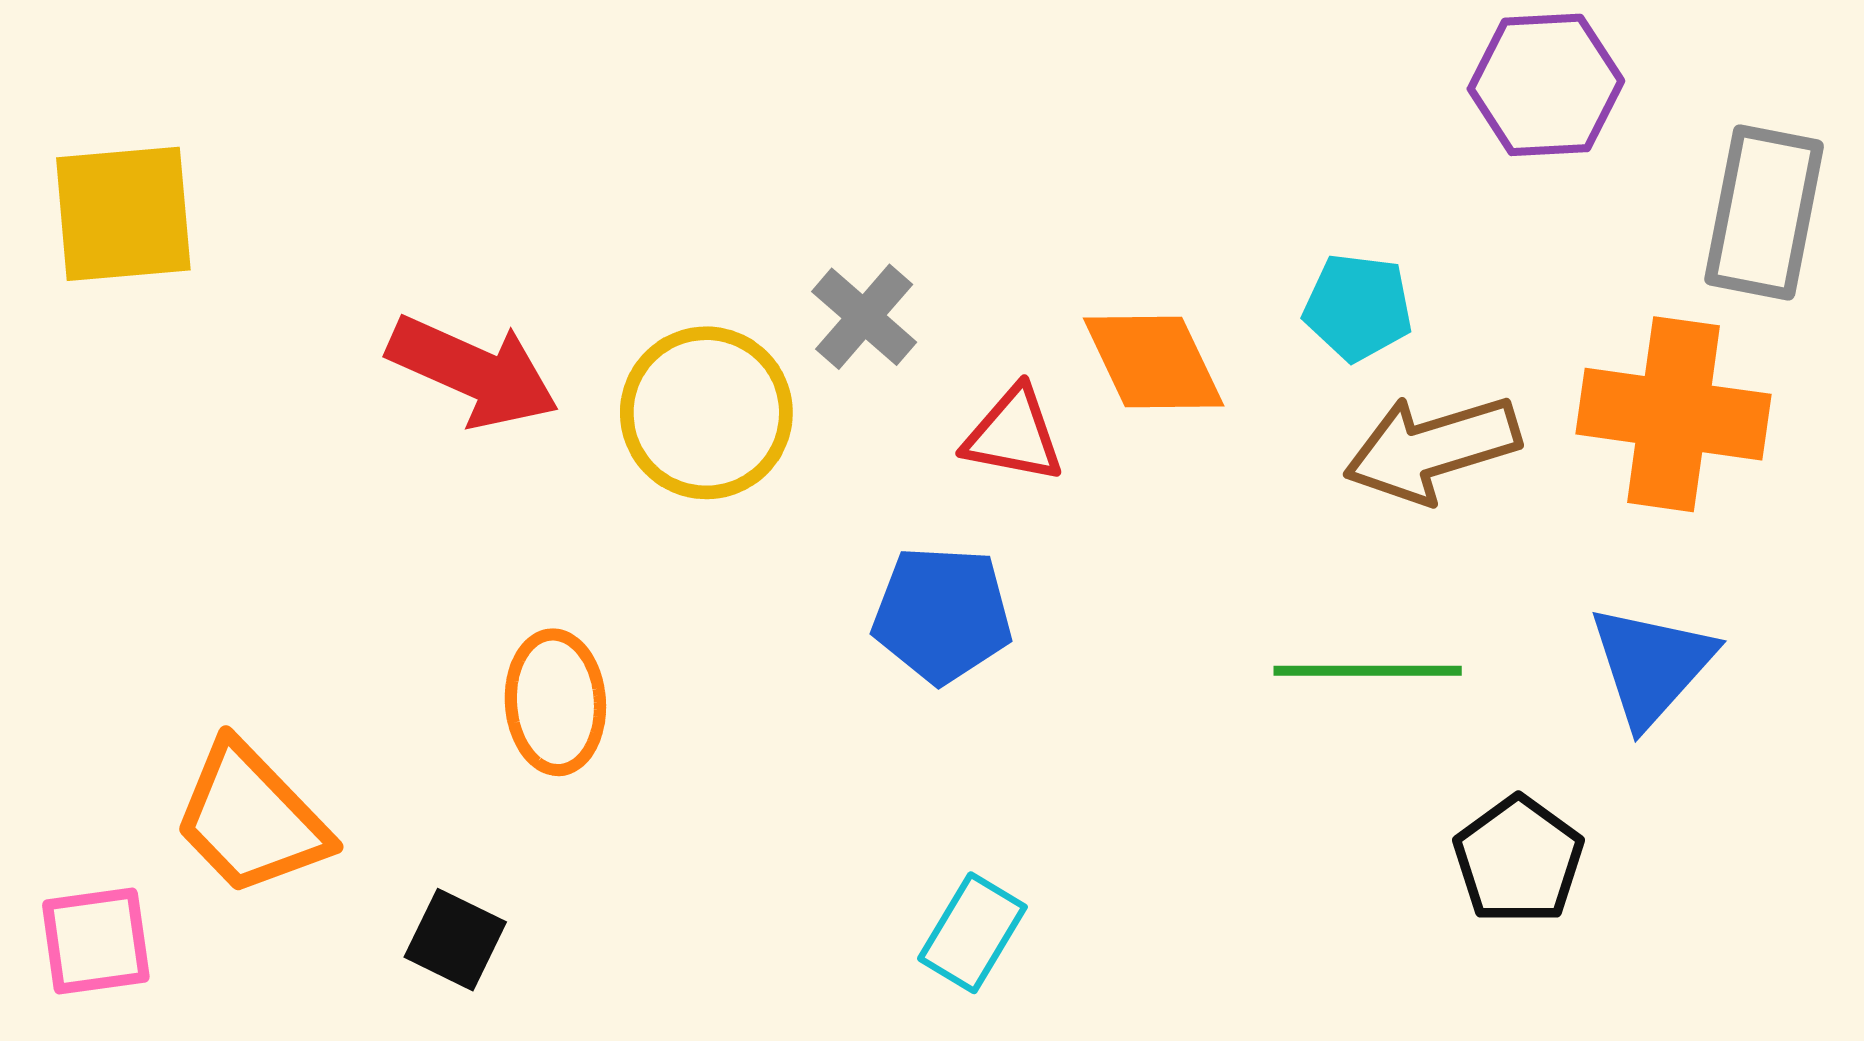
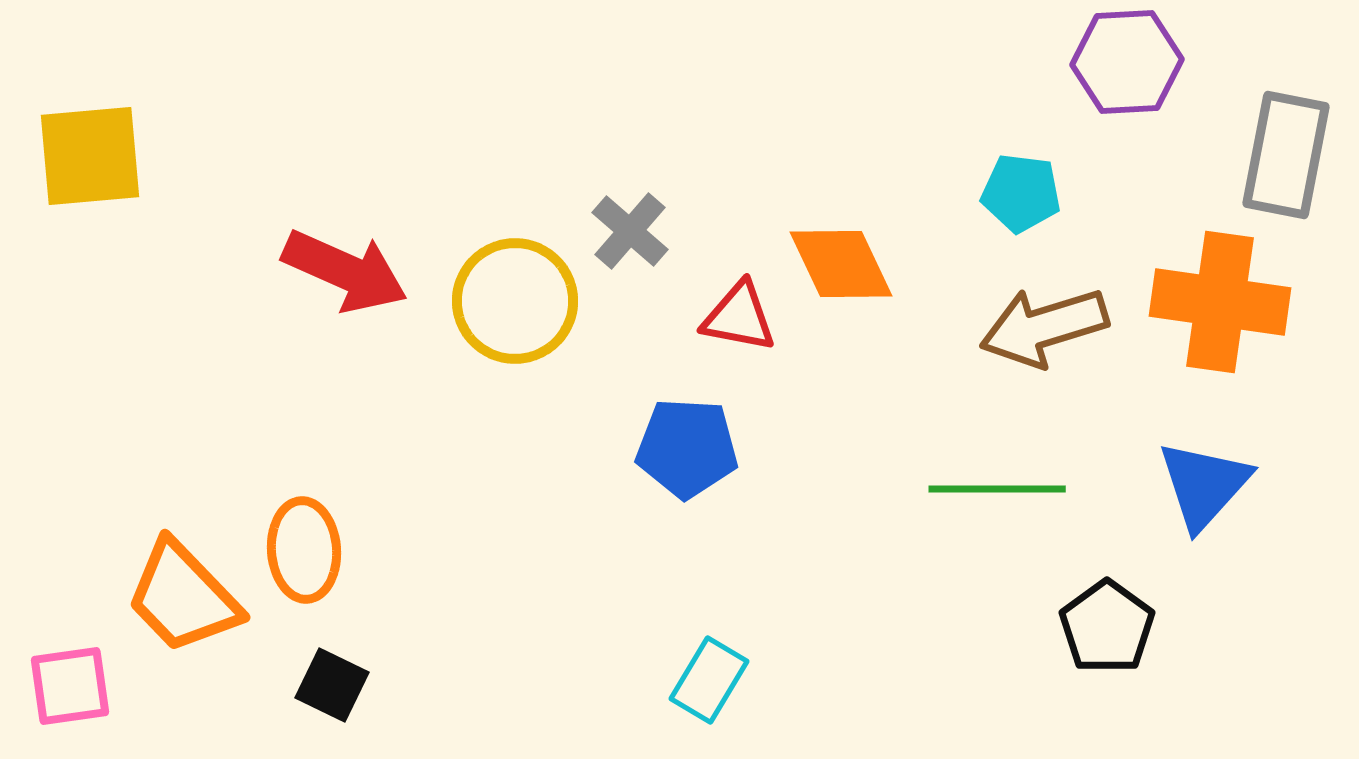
cyan pentagon: (1358, 307) -> (1021, 193), moved
orange ellipse: (555, 702) -> (304, 550), moved

